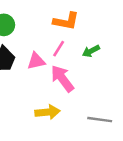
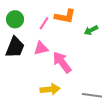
pink line: (59, 49) -> (44, 23), moved
green arrow: (91, 51) -> (91, 30), moved

